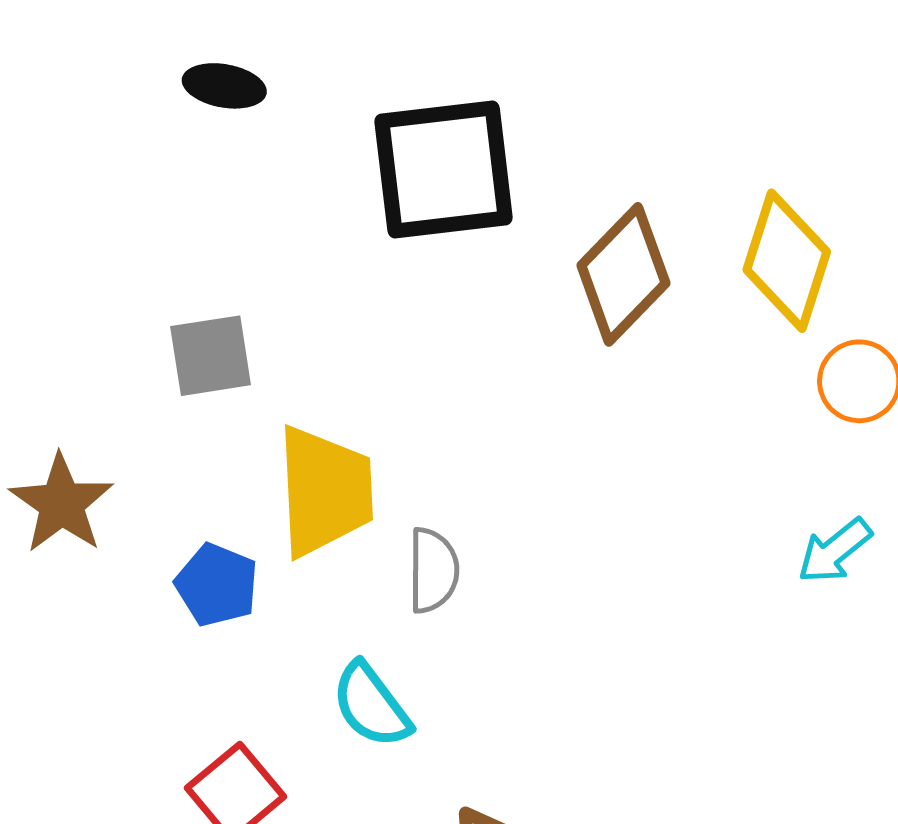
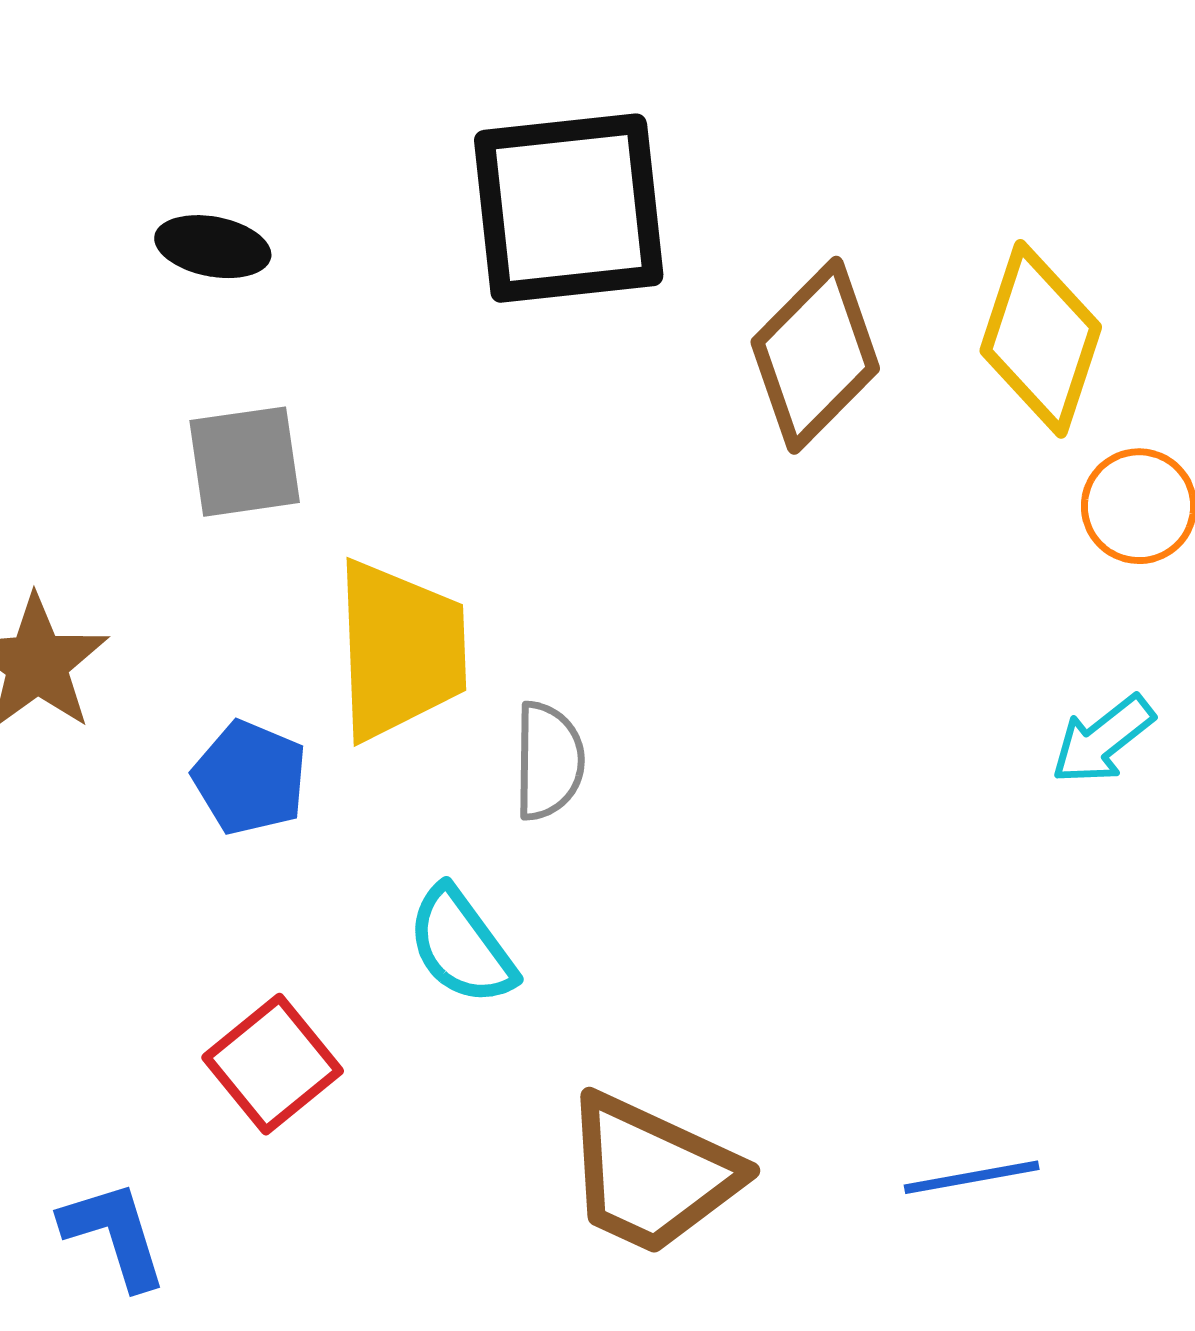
black ellipse: (224, 86) -> (213, 247), moved

